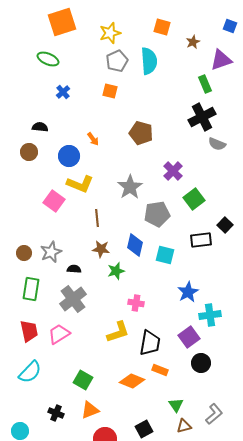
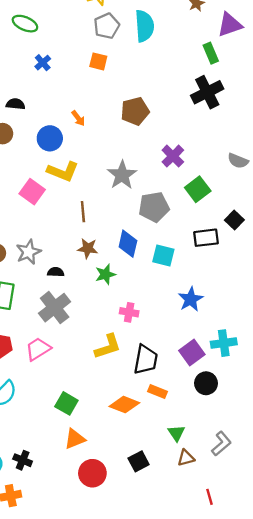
brown pentagon: (141, 133) -> (135, 111), turned -30
gray semicircle: (217, 144) -> (238, 161), moved
cyan cross: (210, 315) -> (224, 343), moved
black cross: (56, 413) -> (23, 460), moved

